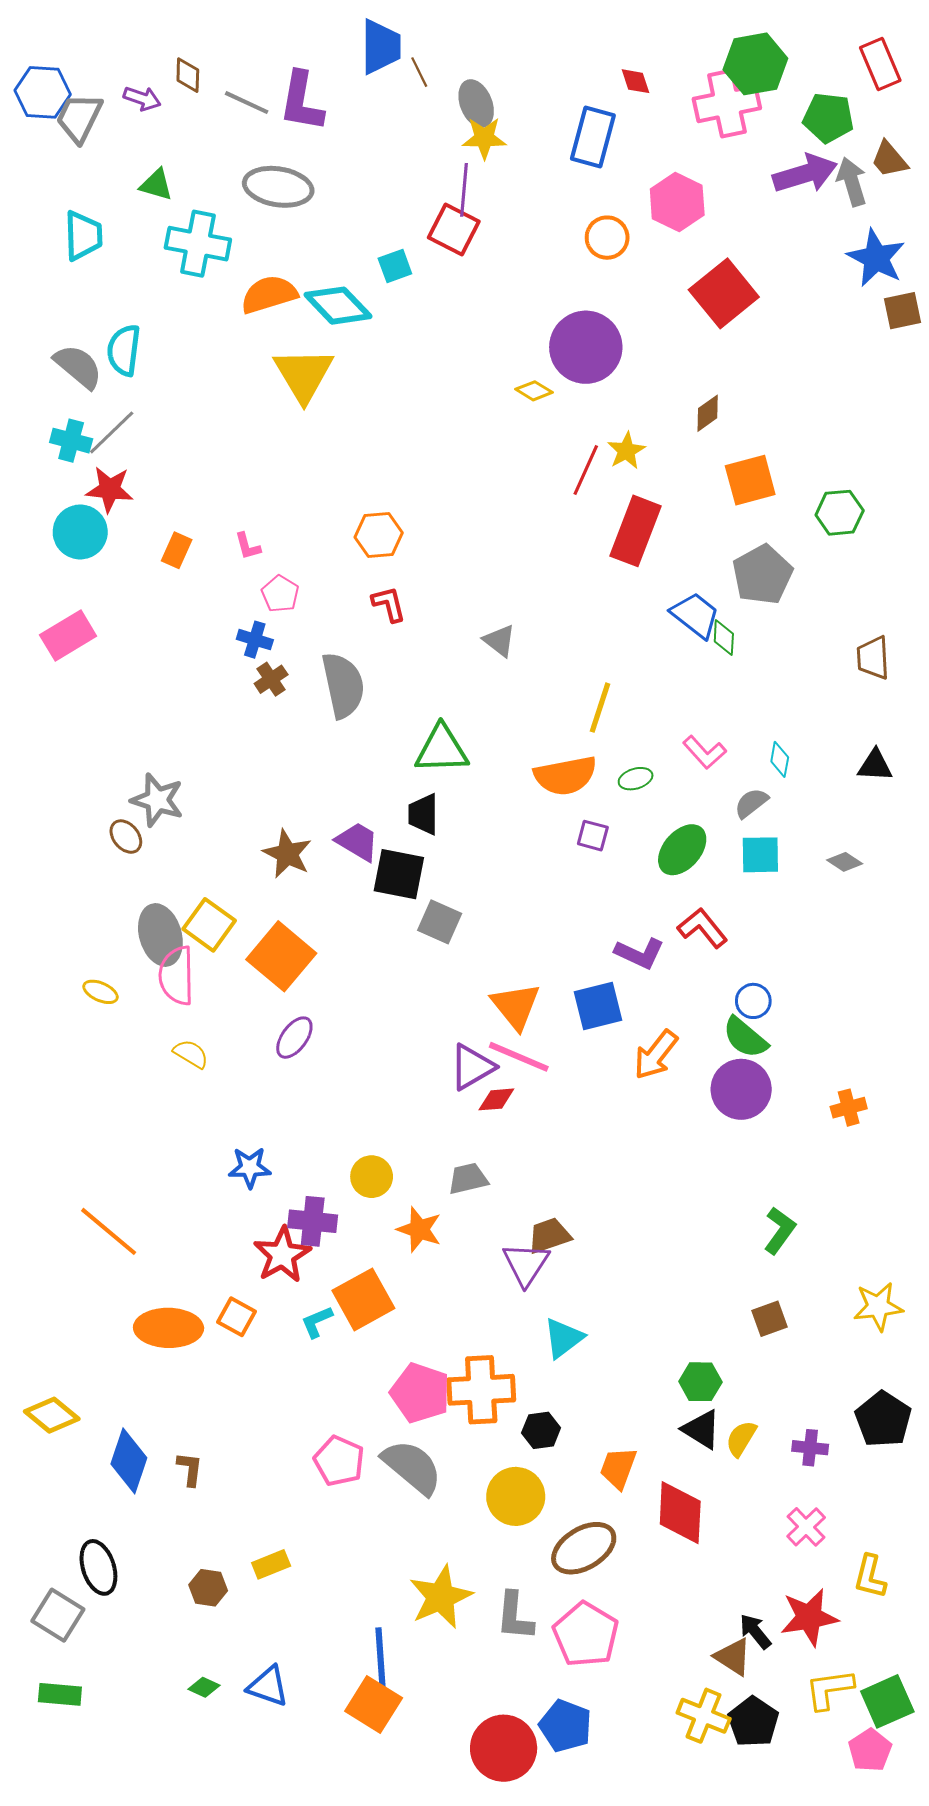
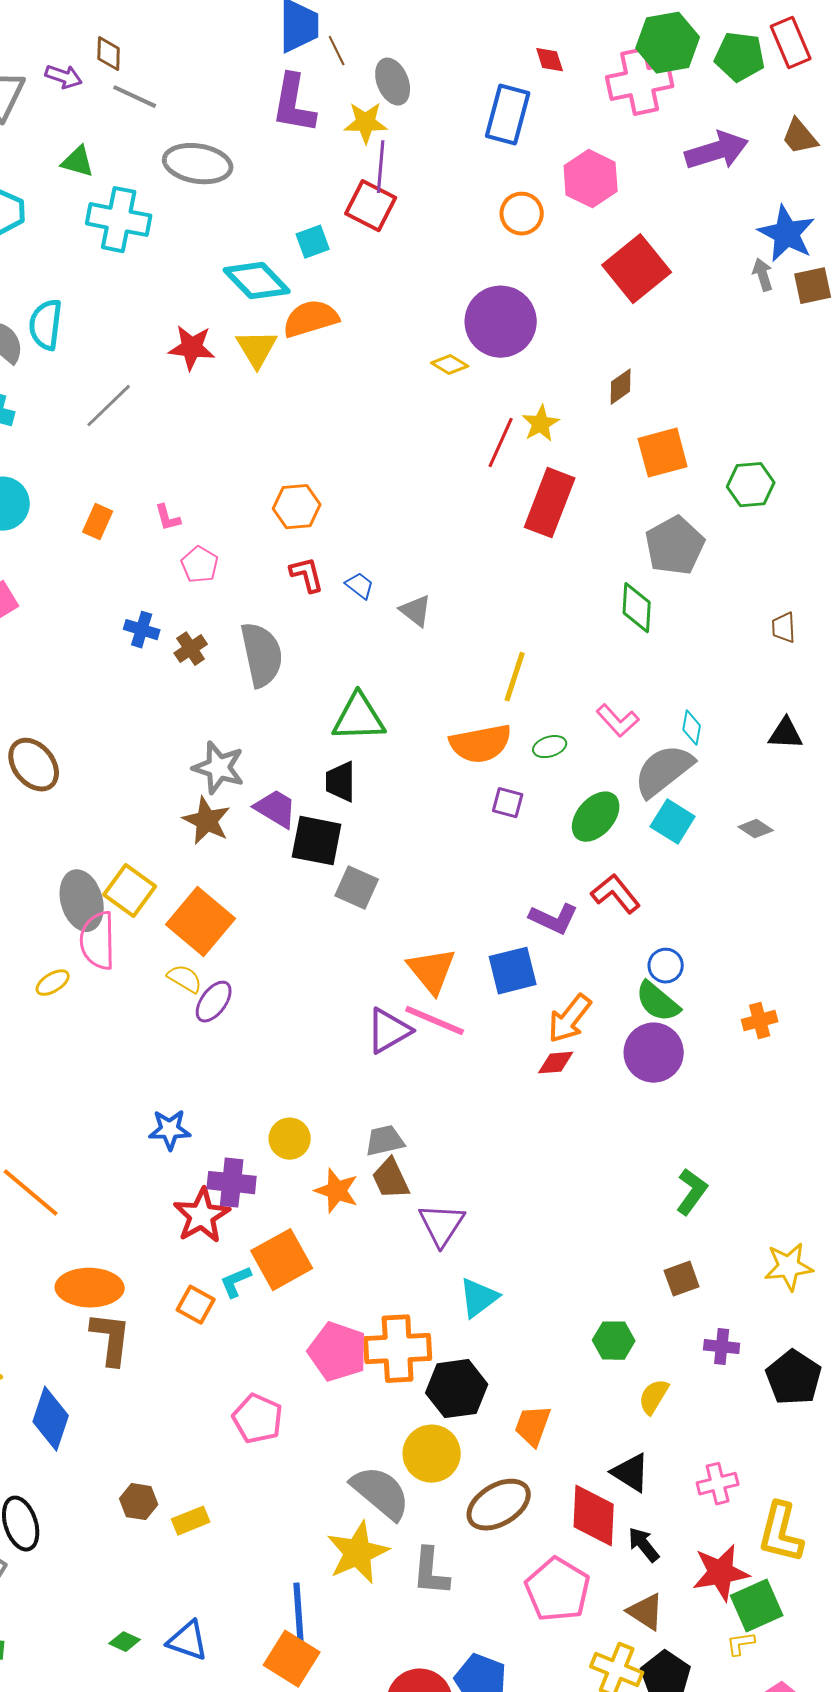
purple L-shape: (302, 102) -> (294, 104), moved
gray line: (247, 103) -> (135, 97), moved
green pentagon: (828, 118) -> (740, 57), moved
yellow star: (484, 138) -> (366, 123), moved
gray arrow: (852, 182) -> (763, 275), moved, size x0.7
orange semicircle: (269, 294) -> (311, 319), moved
yellow triangle: (304, 375) -> (257, 349), moved, size x0.7
gray line: (112, 432) -> (109, 406), moved
red star: (110, 489) -> (192, 348), moved
blue trapezoid: (695, 615) -> (360, 586), moved, size x0.6
green diamond: (724, 638) -> (637, 608), size x1.4
blue cross: (255, 640) -> (142, 630), moved
brown trapezoid: (873, 658) -> (784, 628), size x0.7
gray star: (157, 800) -> (219, 768), moved
gray semicircle: (751, 803) -> (664, 771), size x1.8
brown ellipse: (126, 837) -> (34, 765), moved, size x1.6
cyan square: (760, 855) -> (673, 822), turned 33
yellow ellipse: (101, 992) -> (53, 983), moved, turned -56
yellow semicircle: (191, 1054) -> (185, 979), moved
red diamond: (496, 1099) -> (556, 1063), moved
orange cross: (849, 1108) -> (760, 1021), moved
brown trapezoid: (549, 1235) -> (391, 1179), moved, turned -96
orange square: (237, 1317) -> (196, 1305), moved
black triangle: (701, 1429) -> (631, 1473), moved
black hexagon: (541, 1430) -> (457, 1389), size x1.6
purple cross: (810, 1448) -> (722, 1347), moved
gray semicircle: (412, 1467) -> (381, 1493), moved
brown L-shape: (190, 1469) -> (111, 1339), moved, size x1.6
red diamond: (680, 1513) -> (594, 1516), moved
pink cross: (806, 1527) -> (718, 1484), turned 30
yellow L-shape: (870, 1577) -> (781, 1533), size x1.4
brown hexagon: (208, 1588) -> (139, 1502), moved
black arrow: (755, 1631) -> (644, 1545), moved
pink pentagon: (586, 1634) -> (558, 1590), moved
yellow L-shape: (829, 1689) -> (741, 1644), size x0.6
green square: (887, 1701) -> (757, 1606), moved

